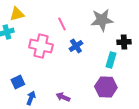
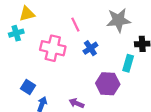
blue square: (18, 82) -> (28, 87), turned -32
purple hexagon: (106, 87) -> (108, 84), moved

